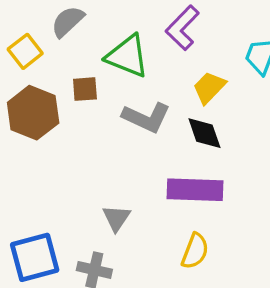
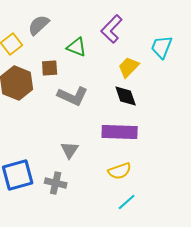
green triangle: (127, 56) -> (77, 47), size x0.7
gray L-shape: (146, 117) -> (73, 96), moved
yellow semicircle: (195, 251) -> (120, 171), turned 50

